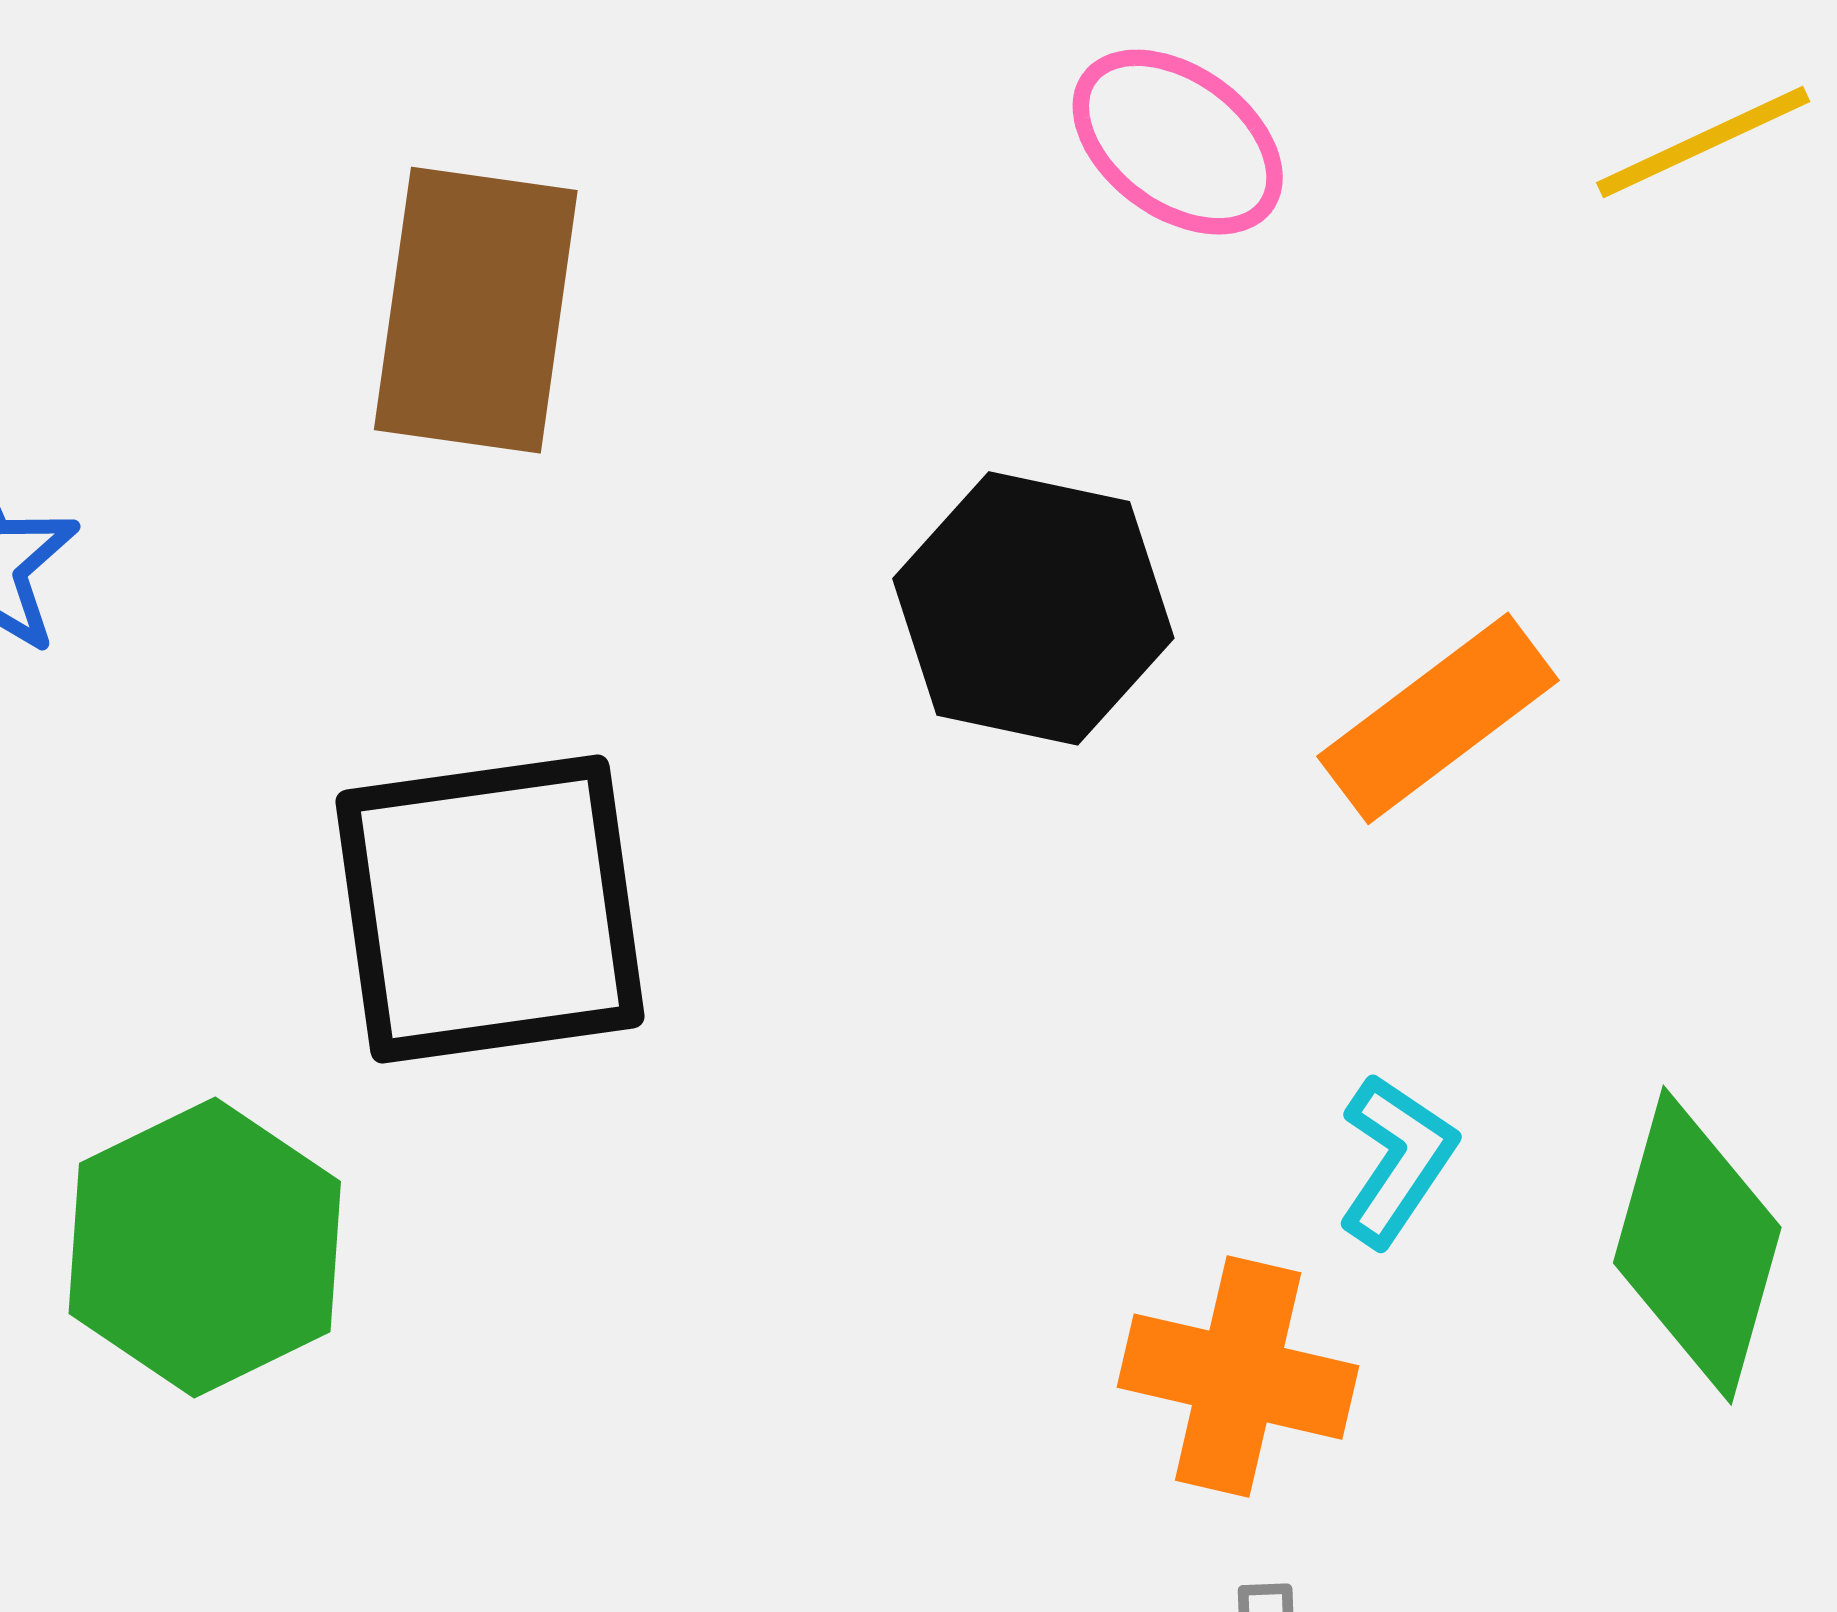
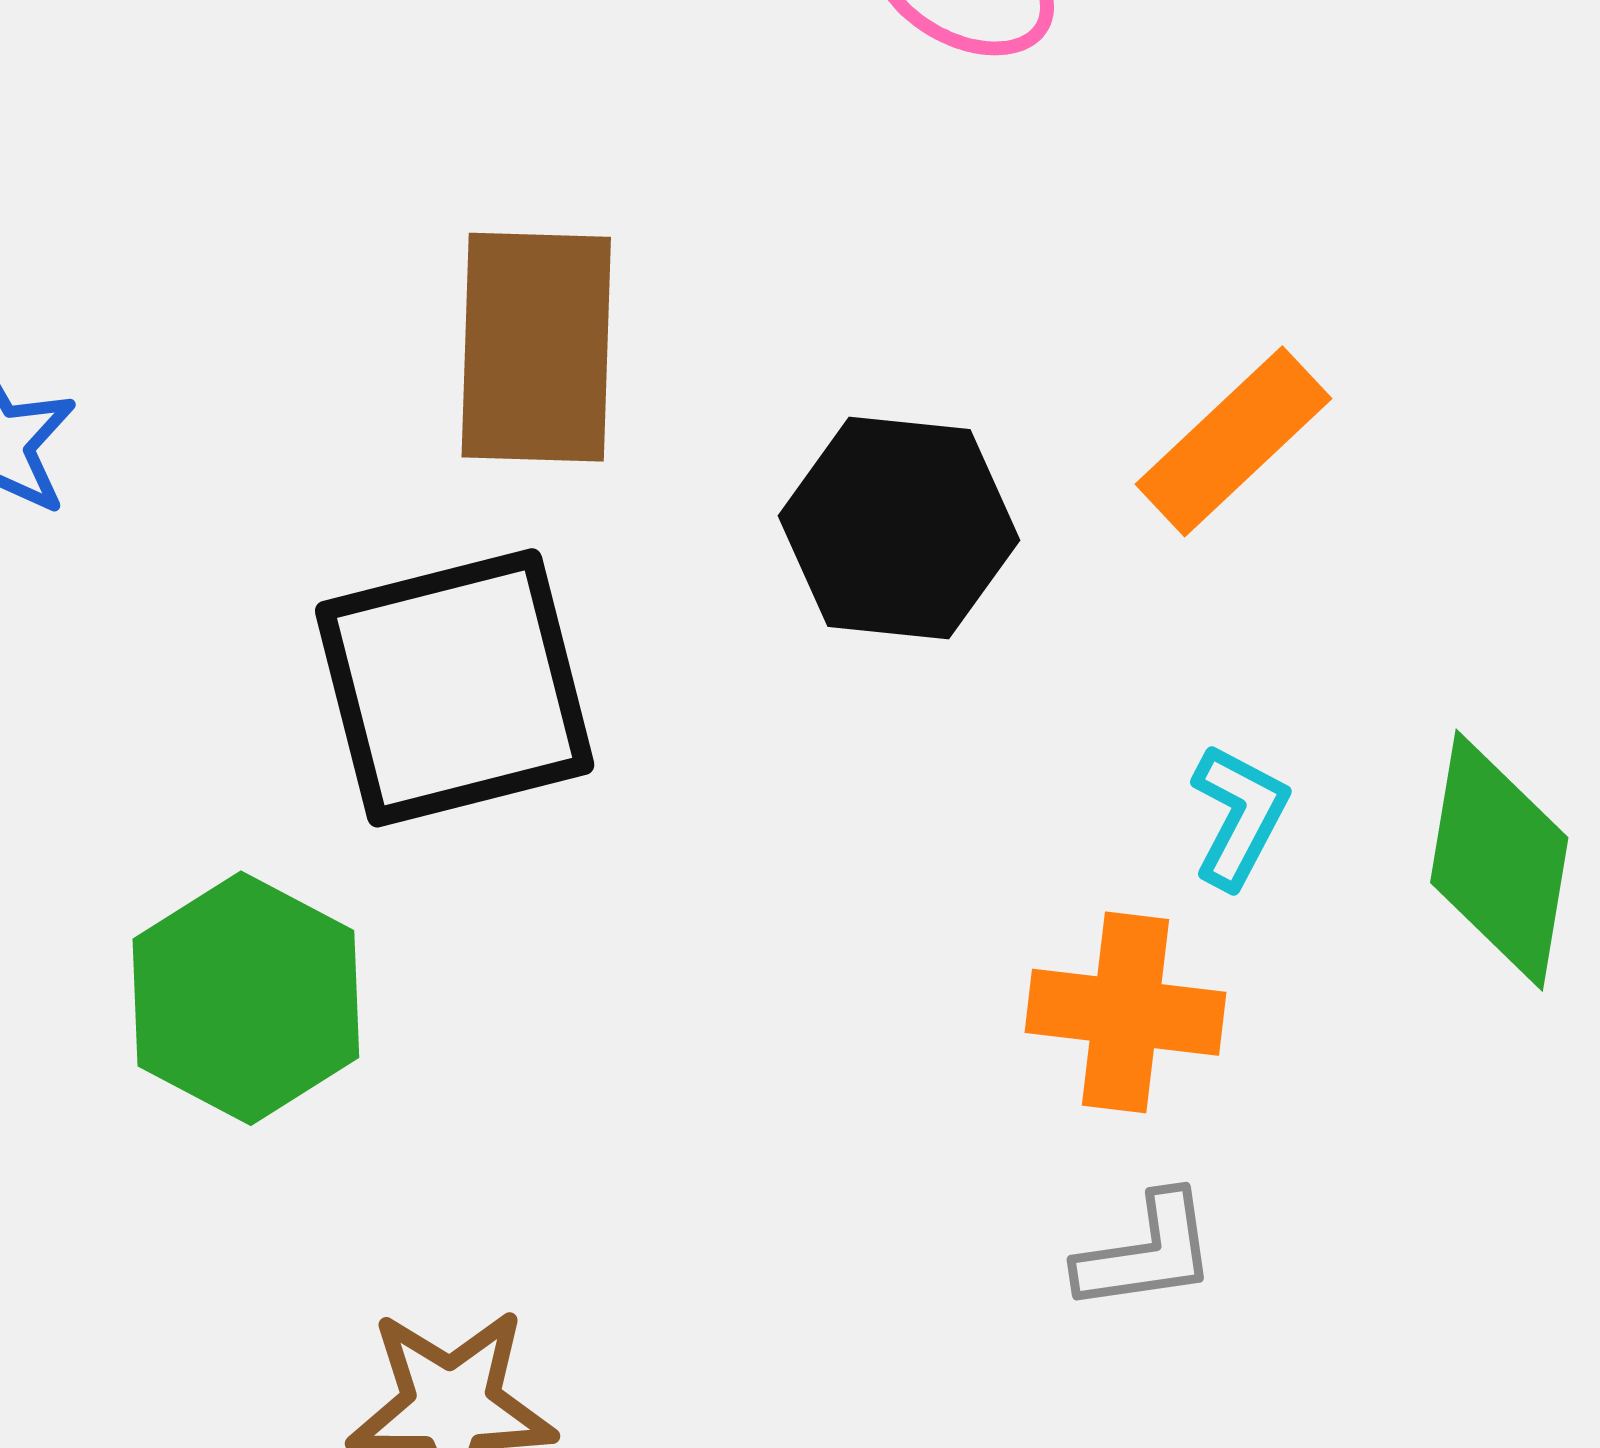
brown rectangle: (476, 310) -> (536, 347), moved
black hexagon: (1033, 608) -> (899, 528), moved

